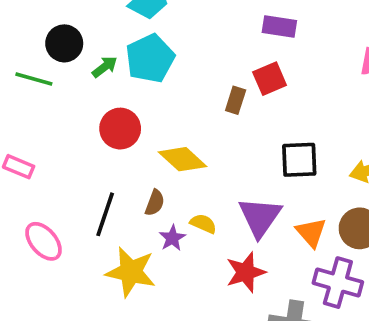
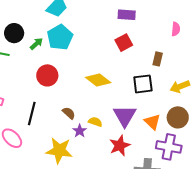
brown rectangle: (236, 100) -> (158, 59), moved
yellow diamond: (182, 159) -> (98, 80), moved
brown semicircle: (155, 203) -> (69, 113), turned -64
black line: (105, 214) -> (32, 113), moved

